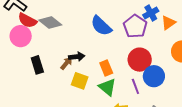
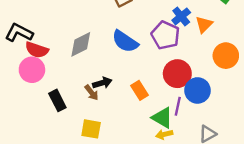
gray diamond: (50, 22) -> (81, 44), moved, turned -55
brown arrow: (66, 63) -> (91, 93), turned 112
yellow square: (80, 81) -> (91, 129), moved
purple line: (135, 86) -> (178, 106), turned 42
green triangle: (107, 87) -> (162, 118), moved

